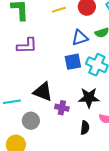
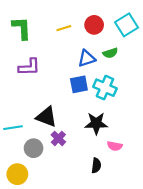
purple cross: (62, 108) -> (58, 138), moved, turned 32
black semicircle: (85, 128) -> (96, 166), moved

